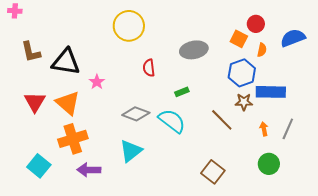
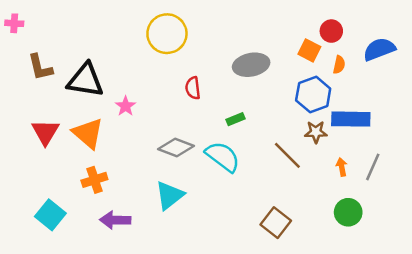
pink cross: (15, 11) -> (14, 23), moved
orange cross: (73, 139) -> (94, 180), size x0.7

